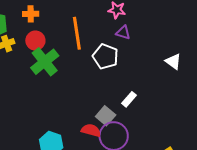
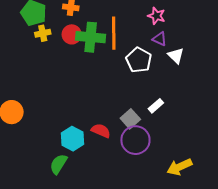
green cross: (45, 62) -> (91, 37), moved, turned 36
white triangle: (173, 62) -> (176, 56), moved
red semicircle: (91, 130) -> (101, 131), moved

